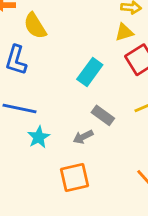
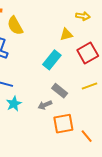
yellow triangle: (124, 32) -> (66, 35), moved
orange square: (74, 177) -> (63, 124), moved

